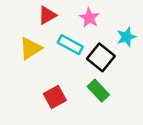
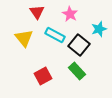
red triangle: (47, 15) -> (37, 12), turned -35
yellow triangle: (31, 48) -> (24, 38), turned -36

